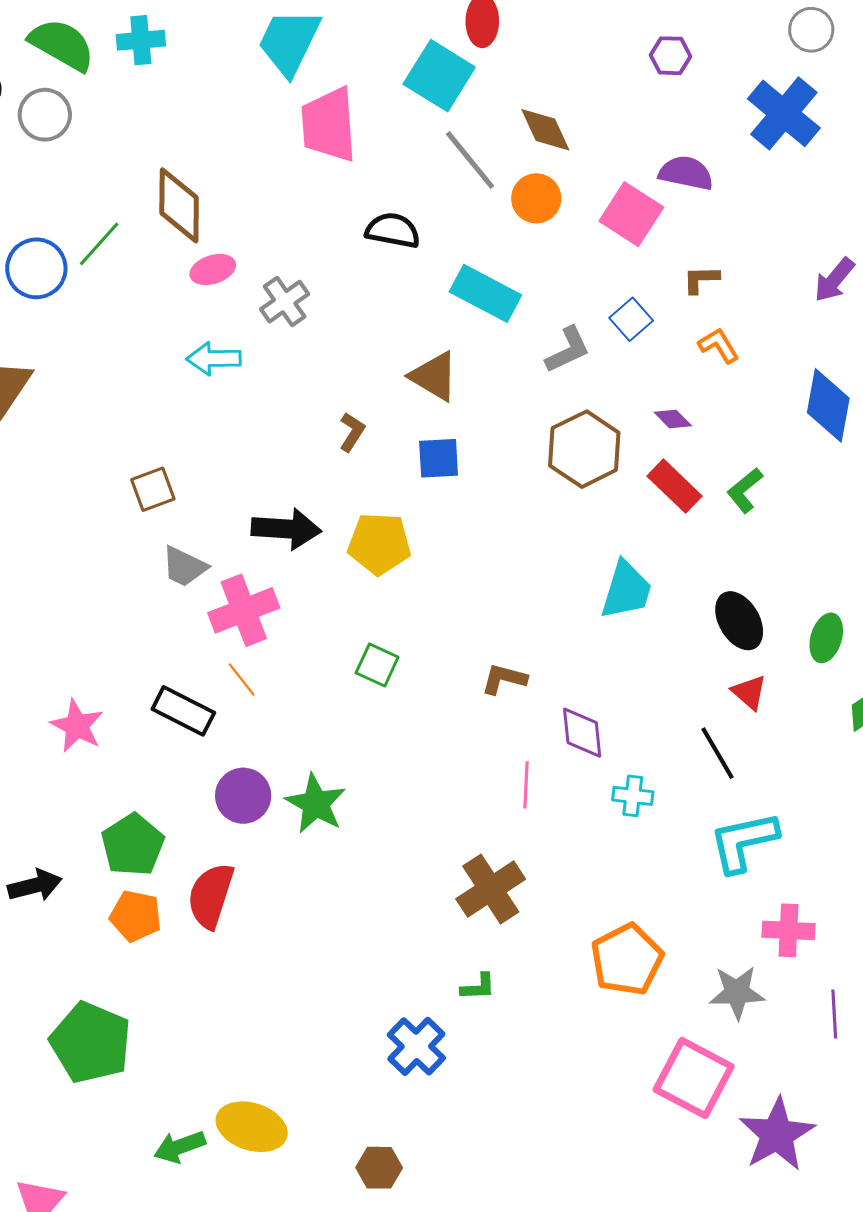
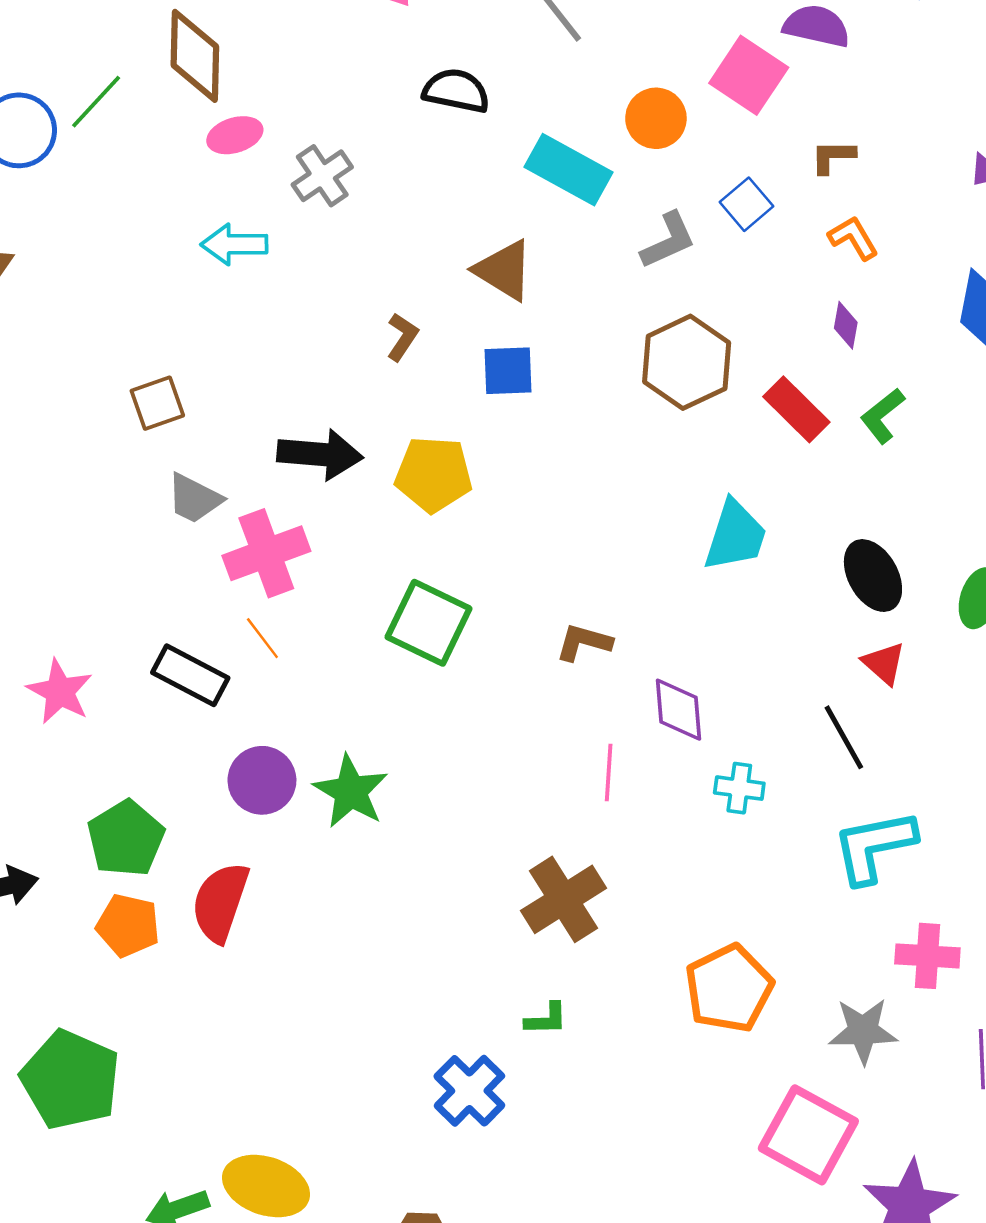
orange circle: (536, 198) -> (656, 118), moved
purple diamond: (673, 419) -> (846, 325), moved, turned 54
green square: (377, 665) -> (429, 623), size x1.6

